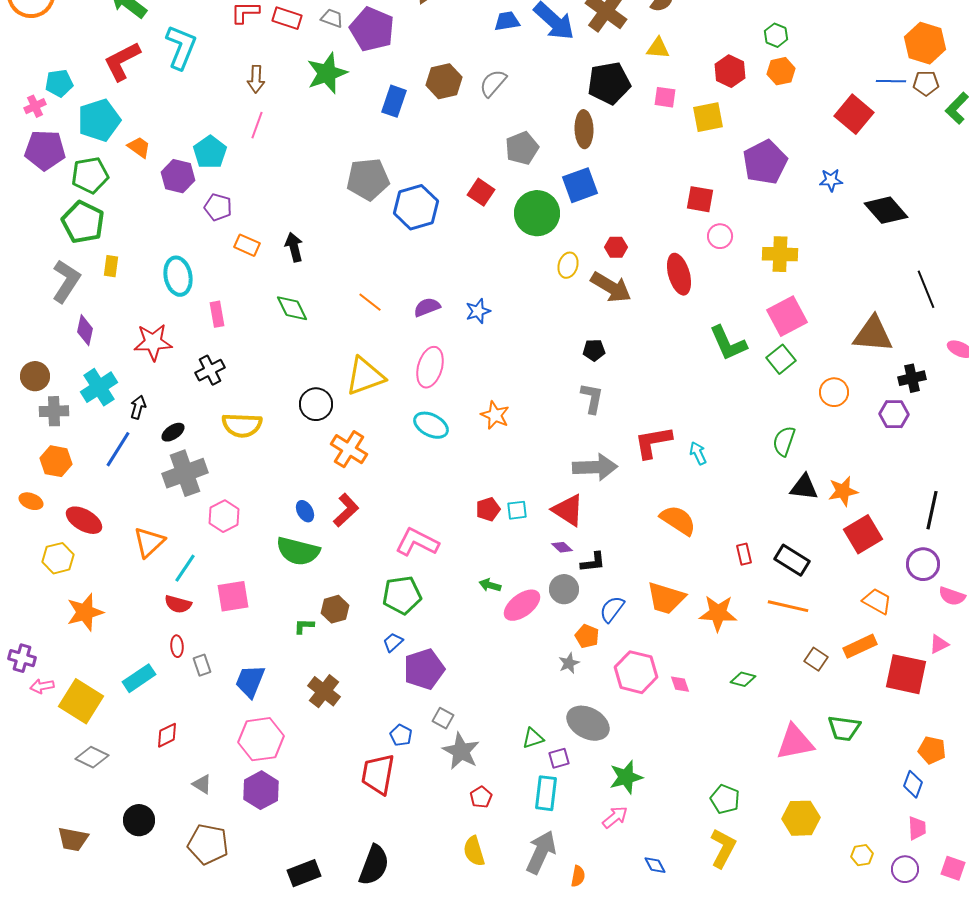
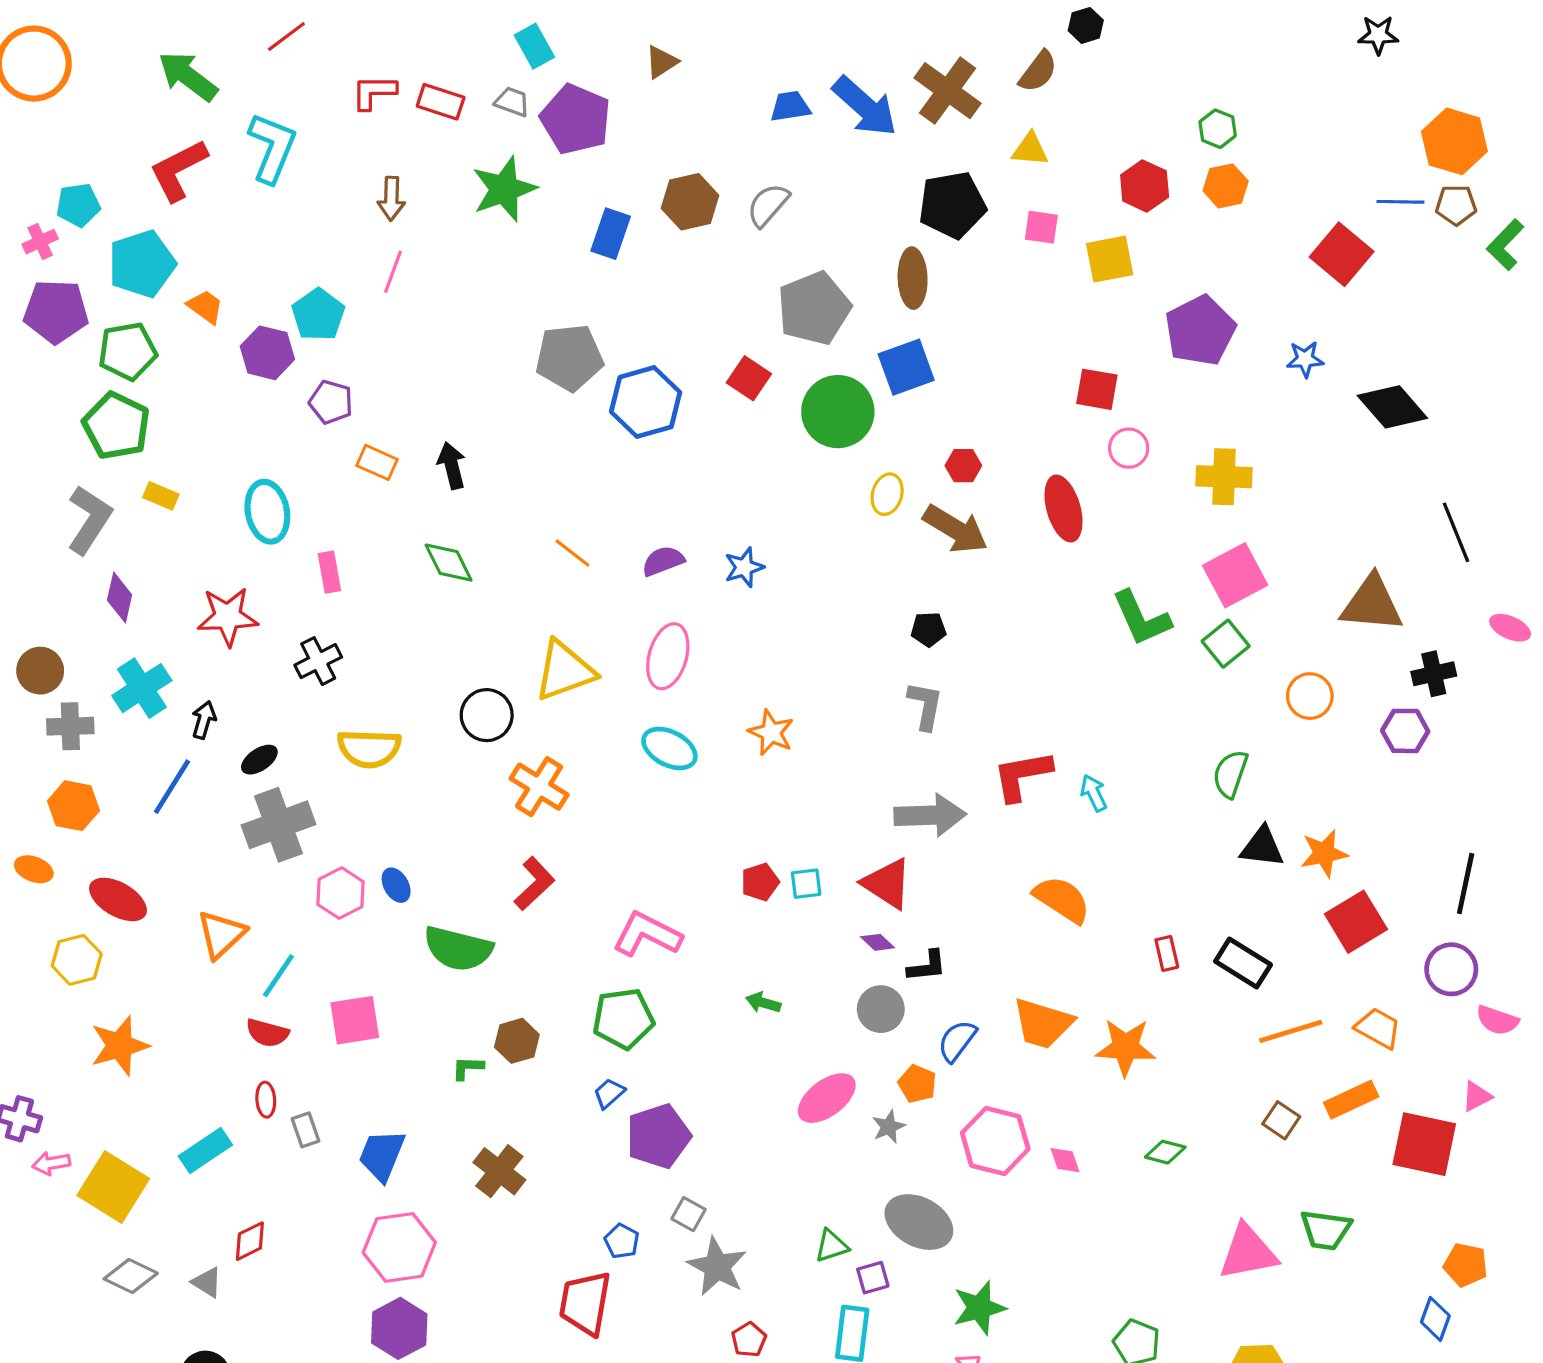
gray pentagon: (522, 148) -> (814, 308), size x1.4
yellow rectangle: (111, 266) -> (161, 496), turned -75
blue ellipse: (305, 511) -> (396, 885), moved
pink ellipse: (522, 605) -> (827, 1098), moved
orange line: (788, 606) -> (1291, 1031), moved, turned -30
gray triangle: (202, 784) -> (207, 1282), moved

